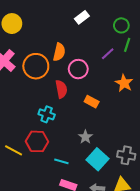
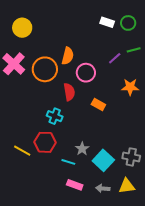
white rectangle: (82, 17) -> (107, 22), moved, turned 56
green circle: (121, 25) -> (128, 23), moved
green line: (127, 45) -> (134, 50), turned 56
orange star: (124, 83) -> (130, 87), turned -30
gray star: (85, 137) -> (82, 149), moved

